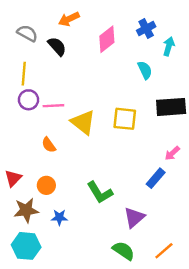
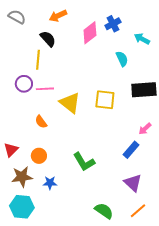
blue cross: (146, 29) -> (113, 24), moved
gray semicircle: (27, 33) -> (17, 17), moved
cyan arrow: (169, 46) -> (142, 39), turned -77
yellow line: (24, 74) -> (38, 60), moved
purple triangle: (134, 217) -> (133, 183), moved, turned -36

